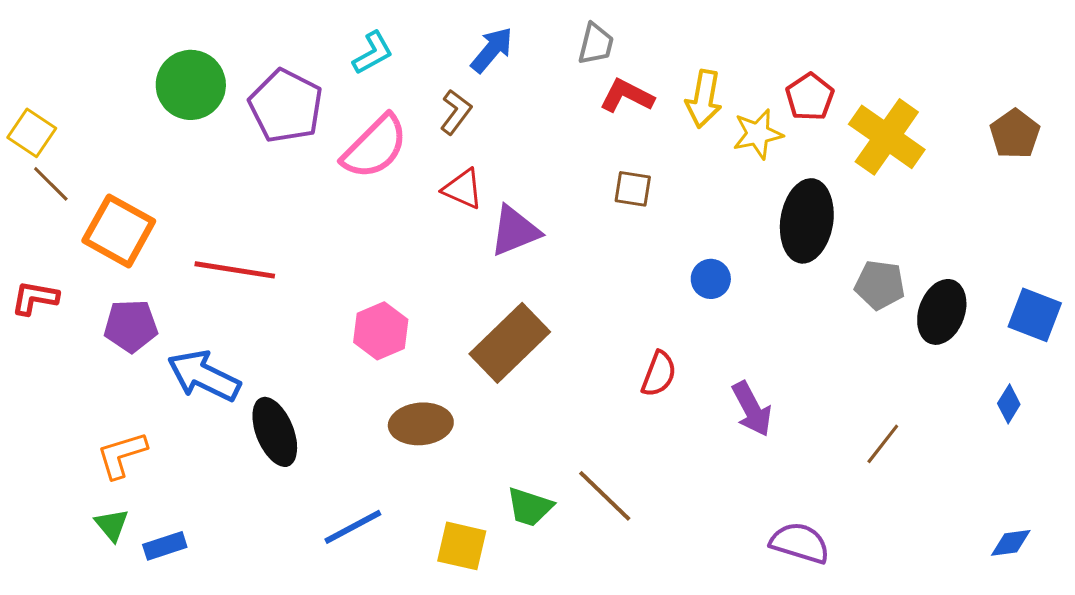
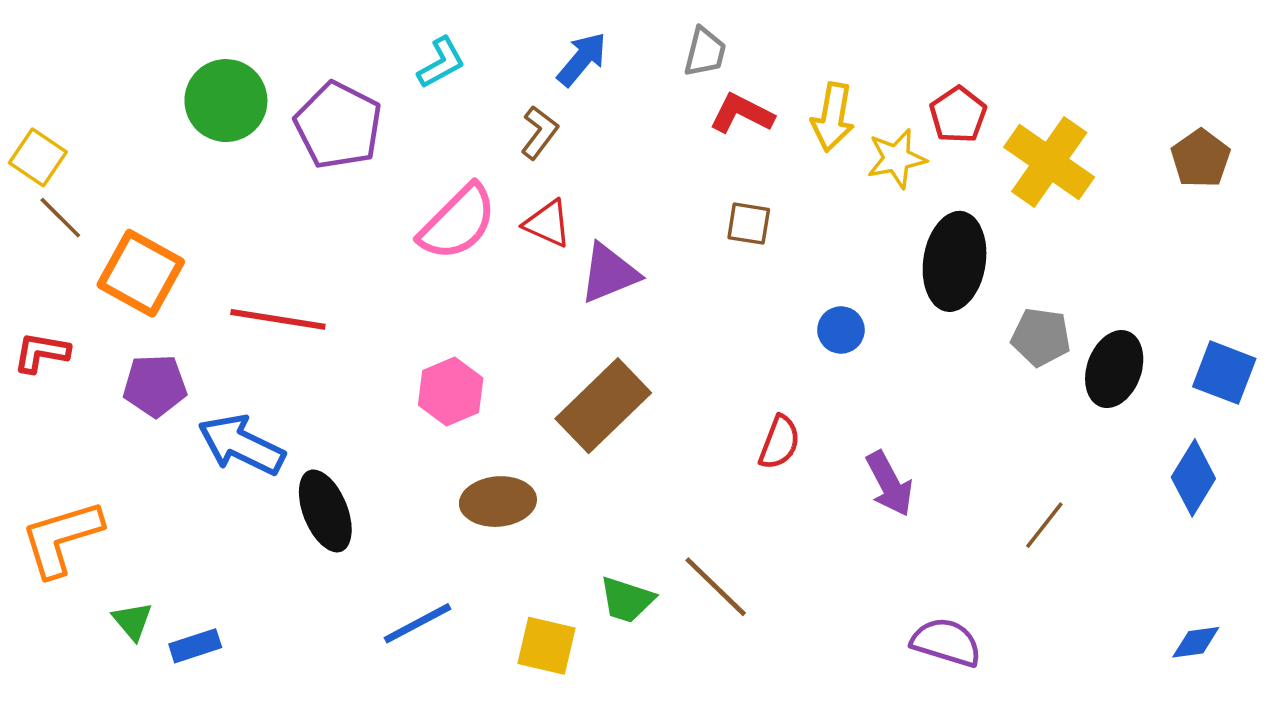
pink semicircle: (375, 147) -> (458, 222), moved
blue diamond: (1009, 404) -> (1193, 478), size x1.6
orange L-shape: (122, 455) -> (62, 538), moved, size x1.4

